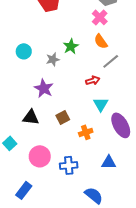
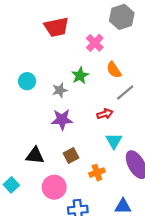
pink cross: (100, 17) -> (95, 43), moved
purple star: (44, 88) -> (62, 120), moved, turned -30
pink circle: (40, 156) -> (54, 187), moved

